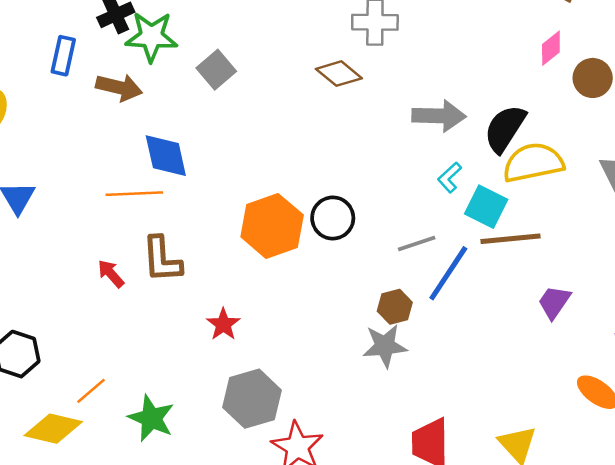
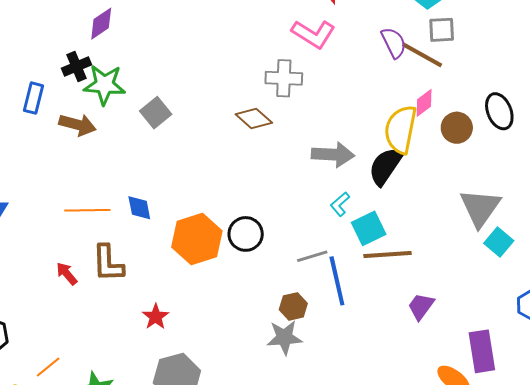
blue diamond: (166, 156) -> (139, 208), moved, size x0.7
yellow semicircle: (533, 163) -> (401, 130), moved, turned -69
cyan square: (486, 207) -> (369, 228), turned 36
blue line: (448, 273) -> (337, 281), turned -48

